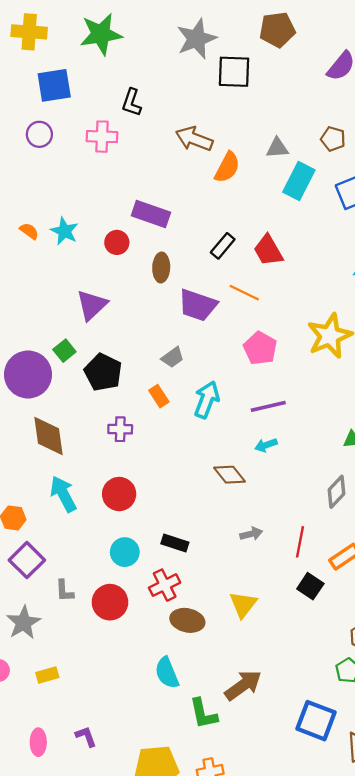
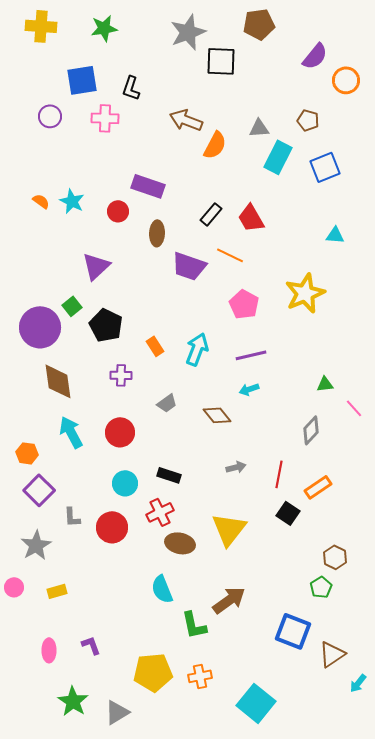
green star: (101, 34) -> (104, 28), size x0.7
blue square: (54, 85) -> (82, 80), moved
gray trapezoid: (173, 357) -> (167, 403), moved
yellow triangle: (243, 604) -> (229, 529), size x1.4

